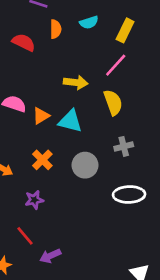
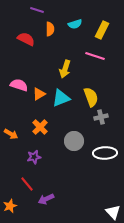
pink line: (116, 65) -> (95, 56), turned 66
yellow arrow: (76, 82) -> (65, 69), turned 102
yellow semicircle: (113, 102) -> (91, 97), moved
cyan triangle: (70, 121) -> (61, 98), turned -36
gray circle: (85, 165) -> (74, 141), moved

